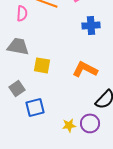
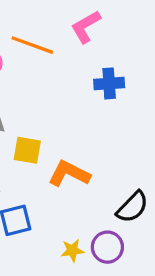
orange L-shape: (85, 69) -> (69, 174), moved

